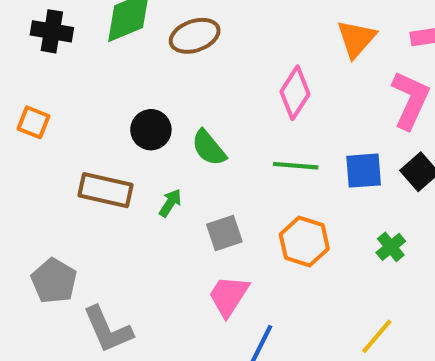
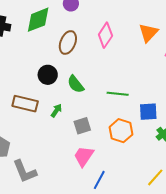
brown ellipse: (195, 36) -> (68, 42), moved, turned -50
pink diamond: (295, 93) -> (105, 35), moved
blue square: (364, 171) -> (148, 112), moved

